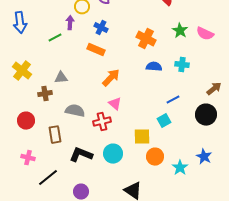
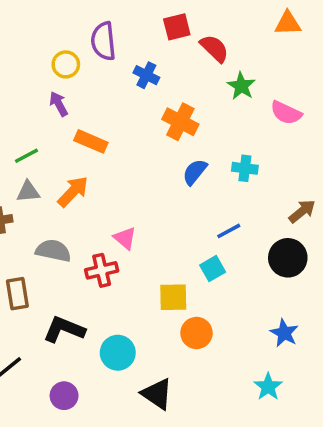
purple arrow: (70, 23) -> (59, 104), moved, turned -32
blue cross: (101, 28) -> (146, 75), moved
green star: (180, 31) -> (241, 86), moved
green line: (55, 38) -> (26, 156), moved
blue semicircle: (154, 67) -> (195, 172), turned -56
orange arrow: (111, 78) -> (73, 192), moved
cyan circle: (113, 154) -> (118, 353), moved
cyan star: (180, 168) -> (268, 387), moved

